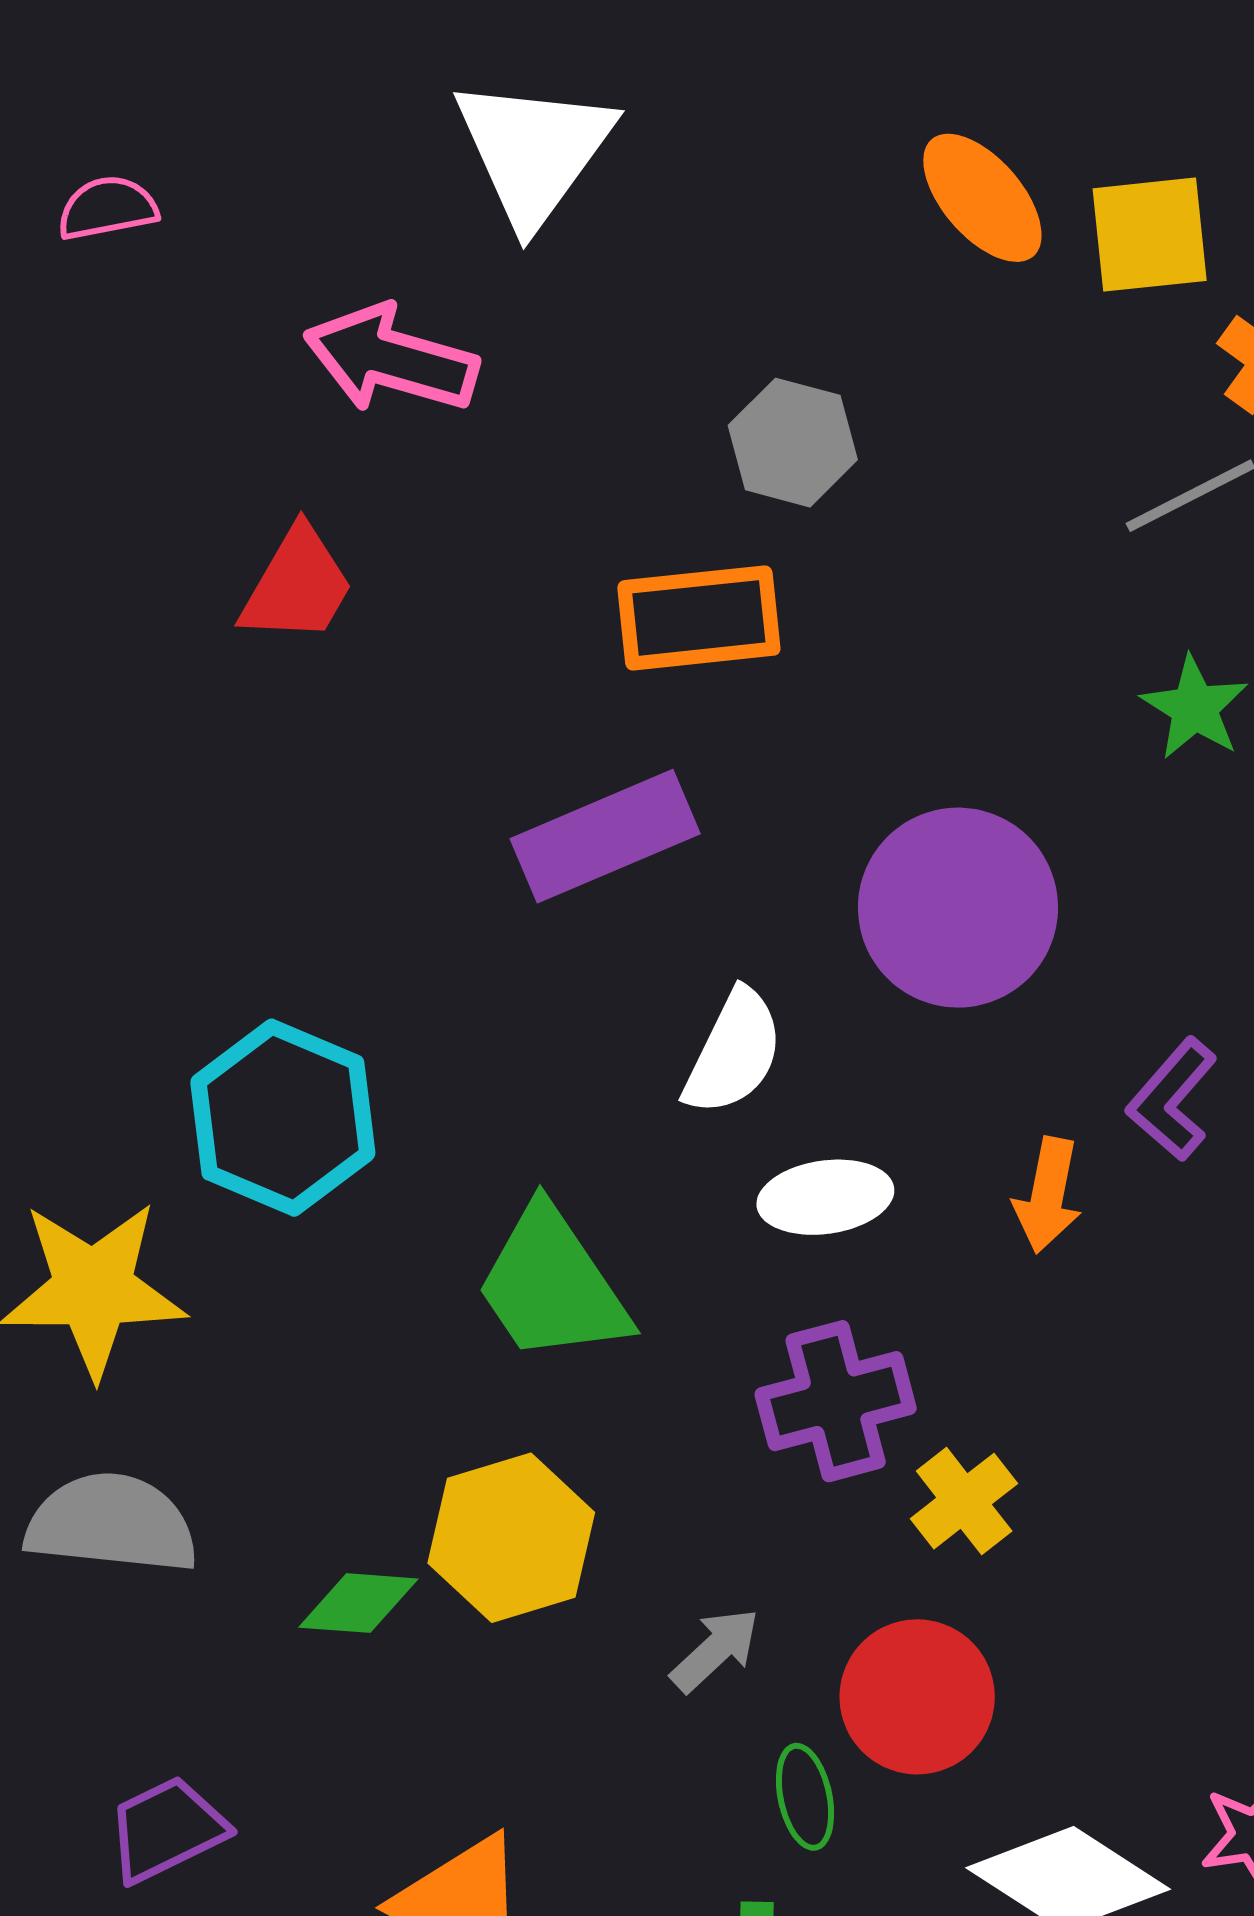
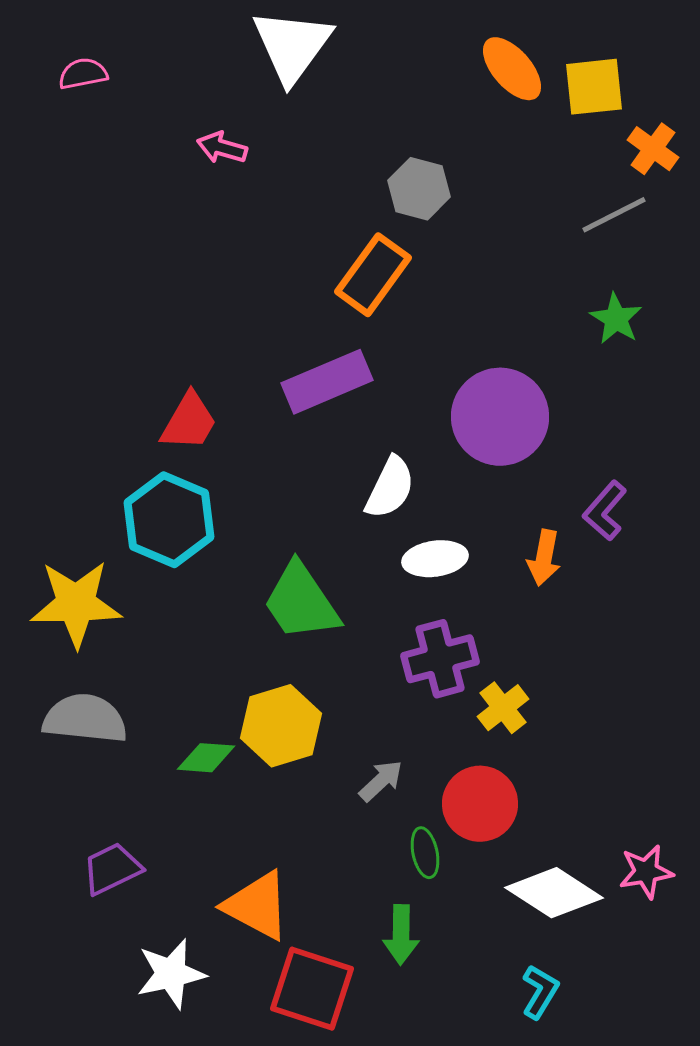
pink arrow: (391, 359) -> (222, 148), size x0.6
red trapezoid: (297, 585) -> (189, 422), moved
orange rectangle: (699, 618) -> (373, 275), turned -48

